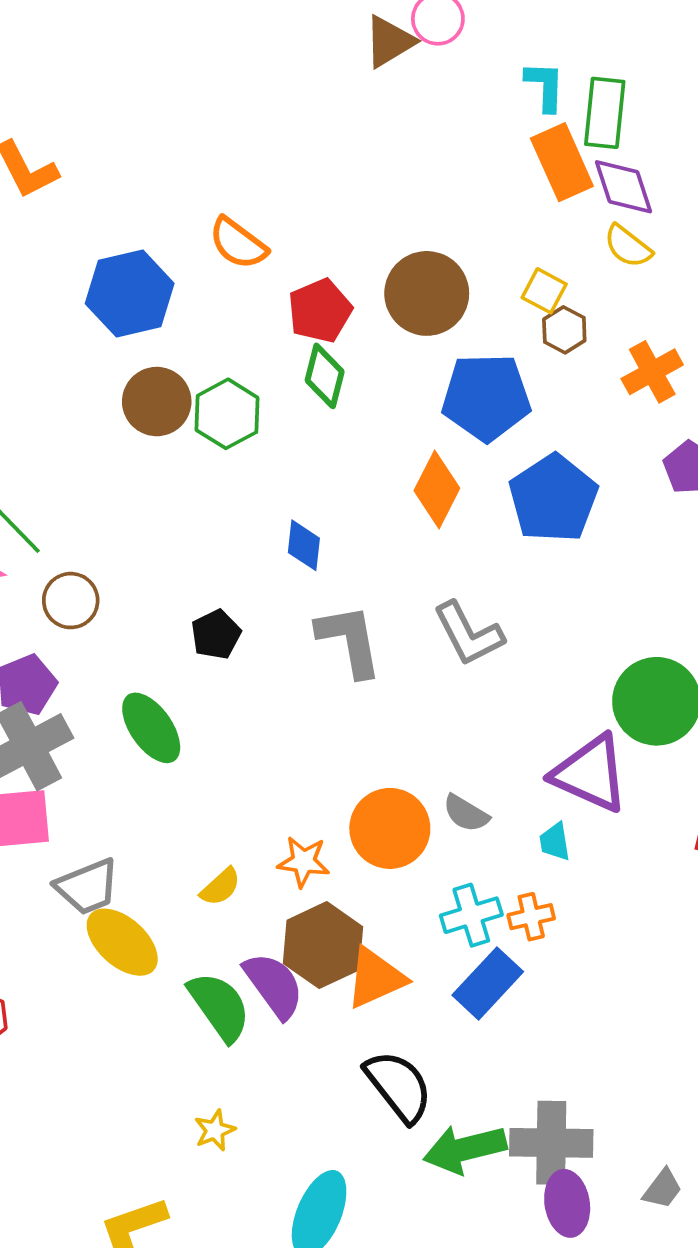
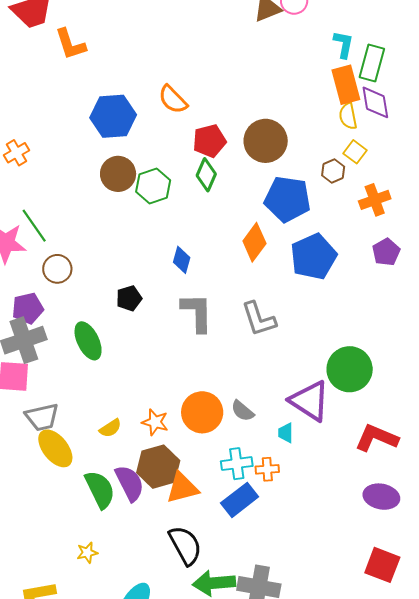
yellow semicircle: (628, 246) -> (348, 116), moved, turned 32
yellow square: (544, 291) -> (355, 152), moved

